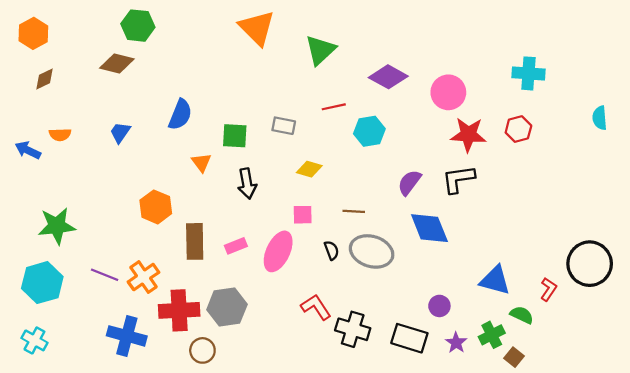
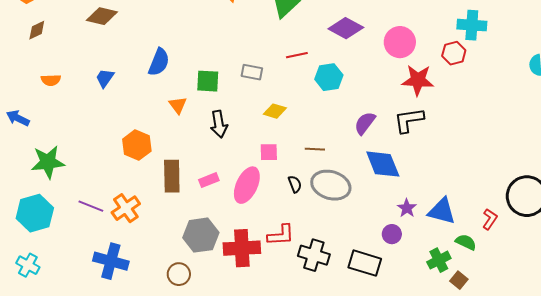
red hexagon: (518, 129) -> (454, 53), moved
blue arrow: (28, 150) -> (18, 118), moved
red L-shape: (316, 307) -> (281, 235), turned 120
red cross: (179, 310) -> (242, 248), moved
purple star: (456, 343) -> (407, 208), moved

